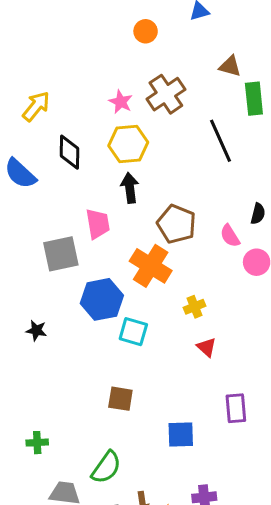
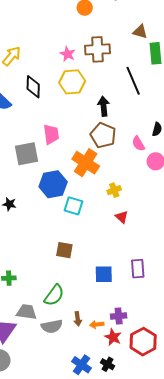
brown cross: (166, 94) -> (97, 49), turned 30
black arrow: (130, 188) -> (104, 106), moved
purple rectangle: (236, 408) -> (138, 269), moved

